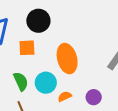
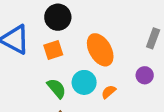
purple circle: (94, 97) -> (145, 75), moved

